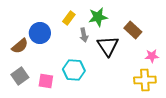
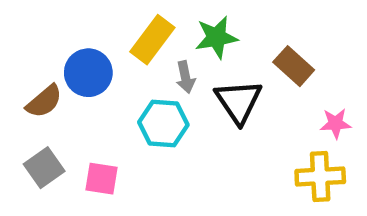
yellow rectangle: (69, 18) -> (152, 40), size x1.5
cyan hexagon: (74, 70) -> (163, 123), moved

